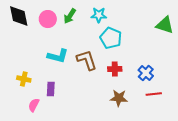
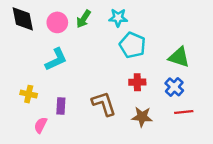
green triangle: (165, 25) -> (179, 57), moved
cyan L-shape: (58, 56) -> (56, 59), moved, turned -40
brown L-shape: (87, 60) -> (104, 104), moved

